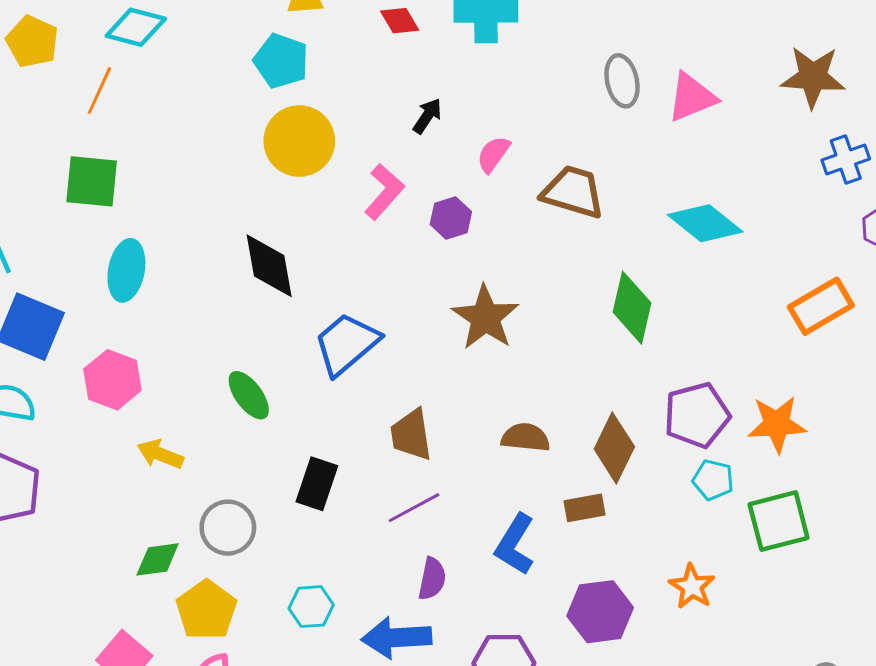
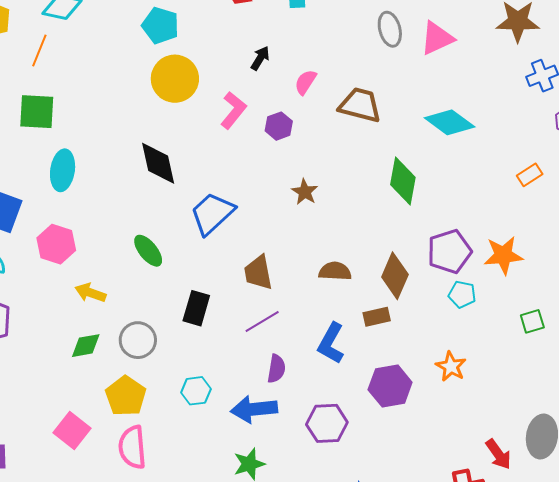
orange rectangle: (821, 306) -> (530, 175), size x0.6
brown star: (485, 317) -> (305, 192), size x0.6
green square: (779, 521) -> (532, 321), moved, size x0.6
green diamond: (158, 559) -> (86, 346), moved

